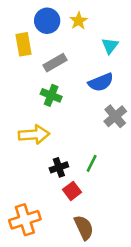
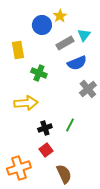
blue circle: (47, 21) -> (42, 25), moved
yellow rectangle: (24, 44) -> (18, 50), moved
gray rectangle: (55, 63) -> (65, 43), moved
red square: (72, 191) -> (46, 150), moved

